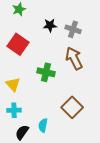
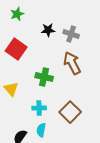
cyan cross: (14, 110) -> (39, 108), moved

